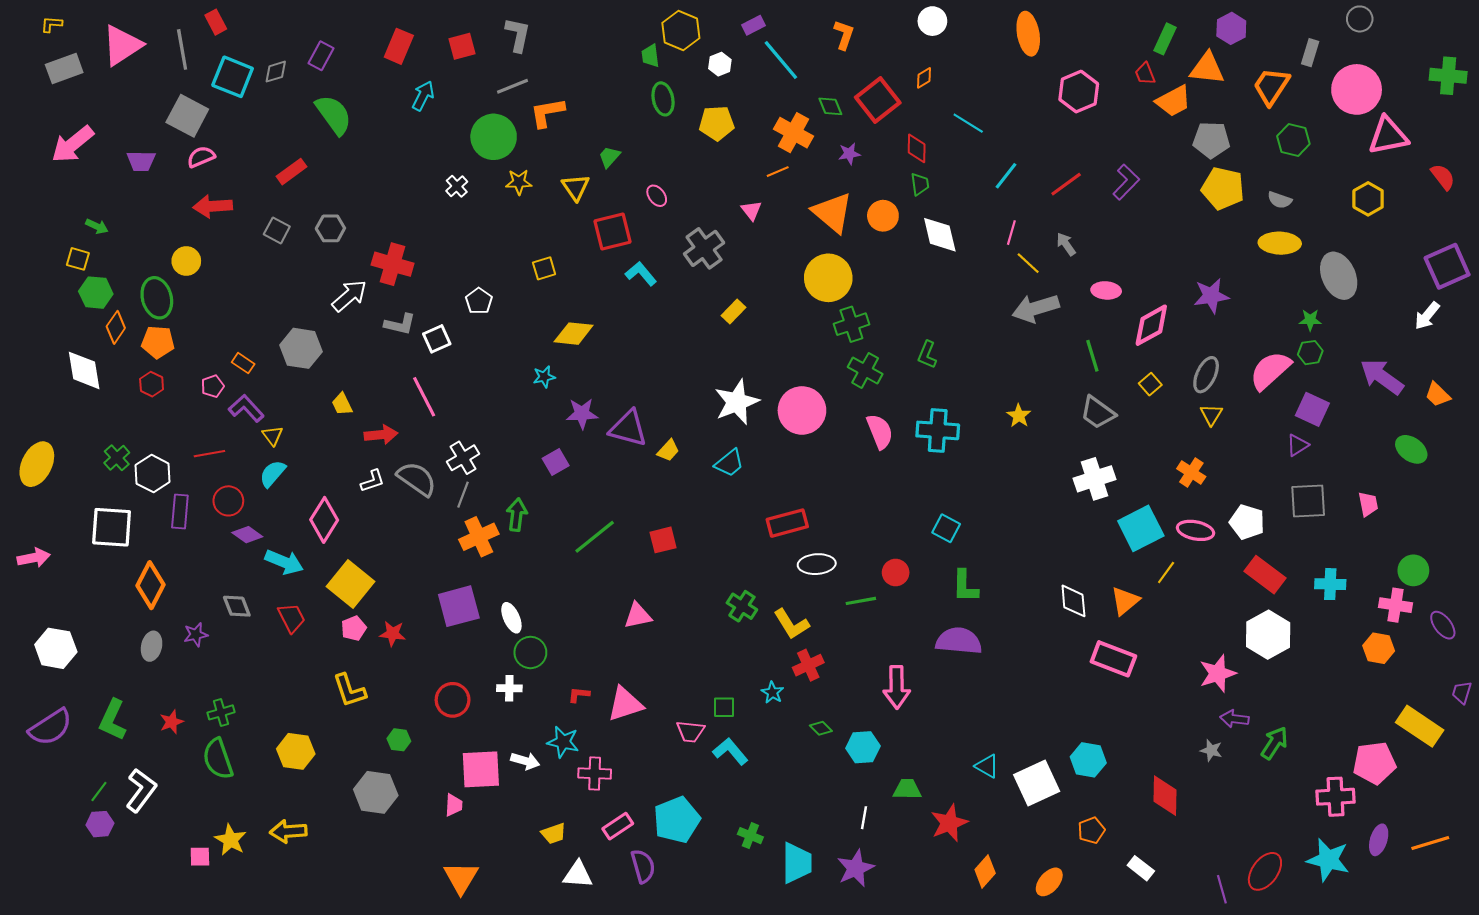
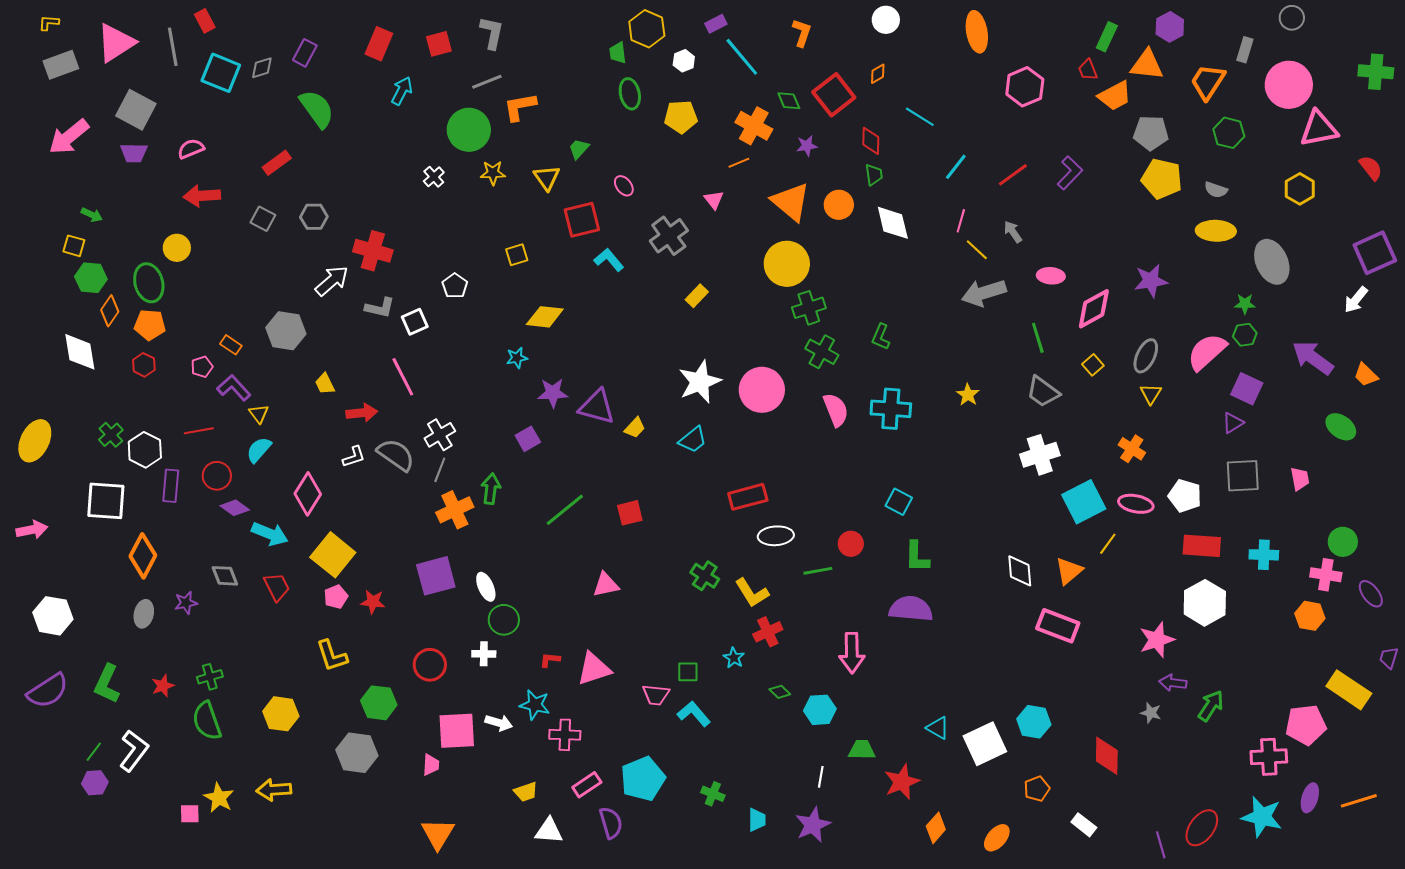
gray square: (187, 116) -> (136, 110), moved
red rectangle: (1265, 575) -> (1202, 546), turned -33
green hexagon: (399, 740) -> (379, 703), size x1.6
cyan trapezoid: (797, 863) -> (757, 820), size x0.6

